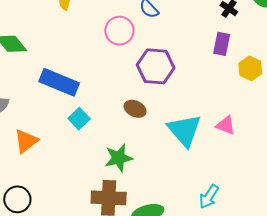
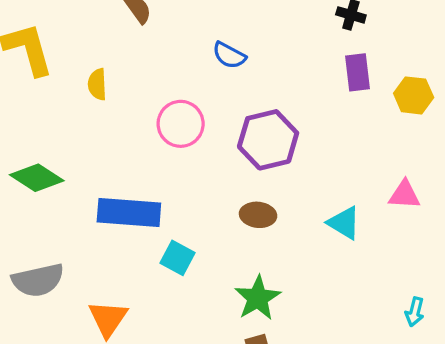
pink circle: (119, 31) -> (181, 124), moved
cyan triangle: (184, 130) -> (344, 223), size x0.6
cyan arrow: (209, 197) -> (415, 312), size x0.7

